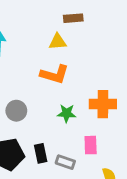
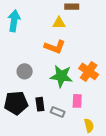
orange cross: (103, 104) -> (89, 71), turned 30
green star: (67, 113) -> (61, 76), size x1.6

